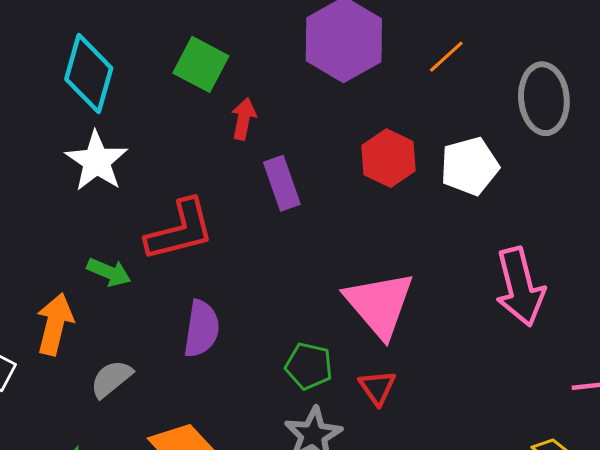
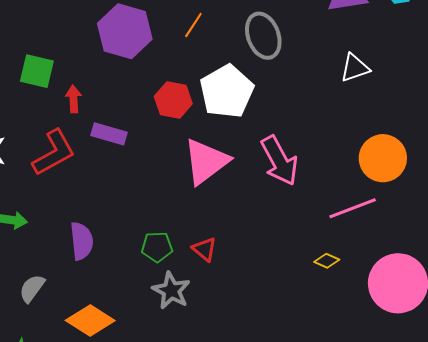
white pentagon: (470, 166) -> (227, 91), size x1.4
purple rectangle: (282, 183) -> (109, 134), turned -40
red L-shape: (180, 230) -> (54, 153), moved
pink triangle: (379, 304) -> (206, 161), moved, turned 48

